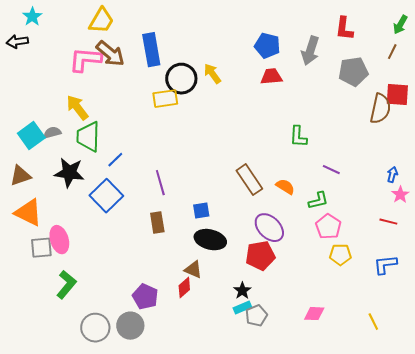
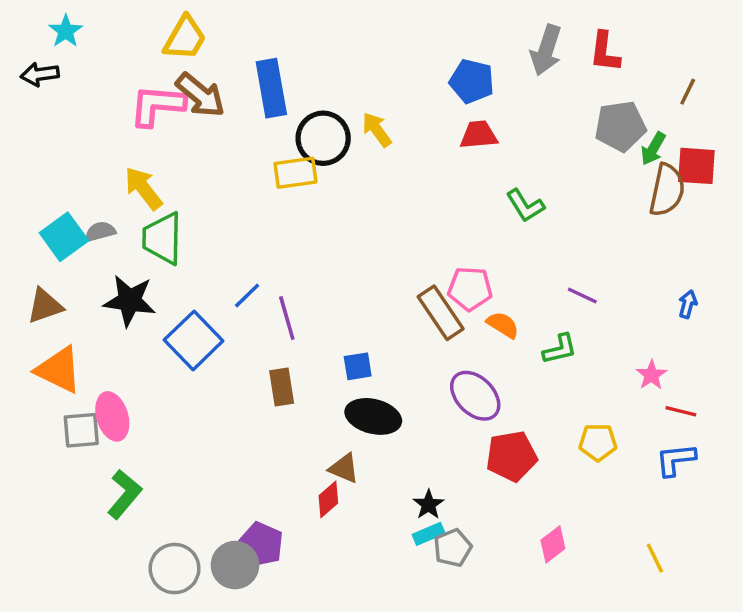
green arrow: (400, 25) -> (653, 149), moved
gray arrow: (310, 51) -> (546, 50), moved
green L-shape: (298, 137) -> (525, 206), moved, turned -35
blue line: (115, 160) -> (247, 295), moved
pink star: (400, 195) -> (651, 375), moved
red line: (388, 222) -> (681, 411), moved
pink pentagon: (328, 227) -> (470, 289), moved, turned -30
red pentagon: (260, 256) -> (511, 456), moved
purple pentagon: (145, 297) -> (261, 544), moved
pink diamond: (314, 314) -> (553, 544), turned -40

